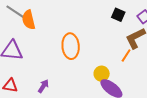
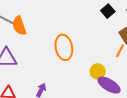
black square: (118, 15) -> (108, 11), turned 32

